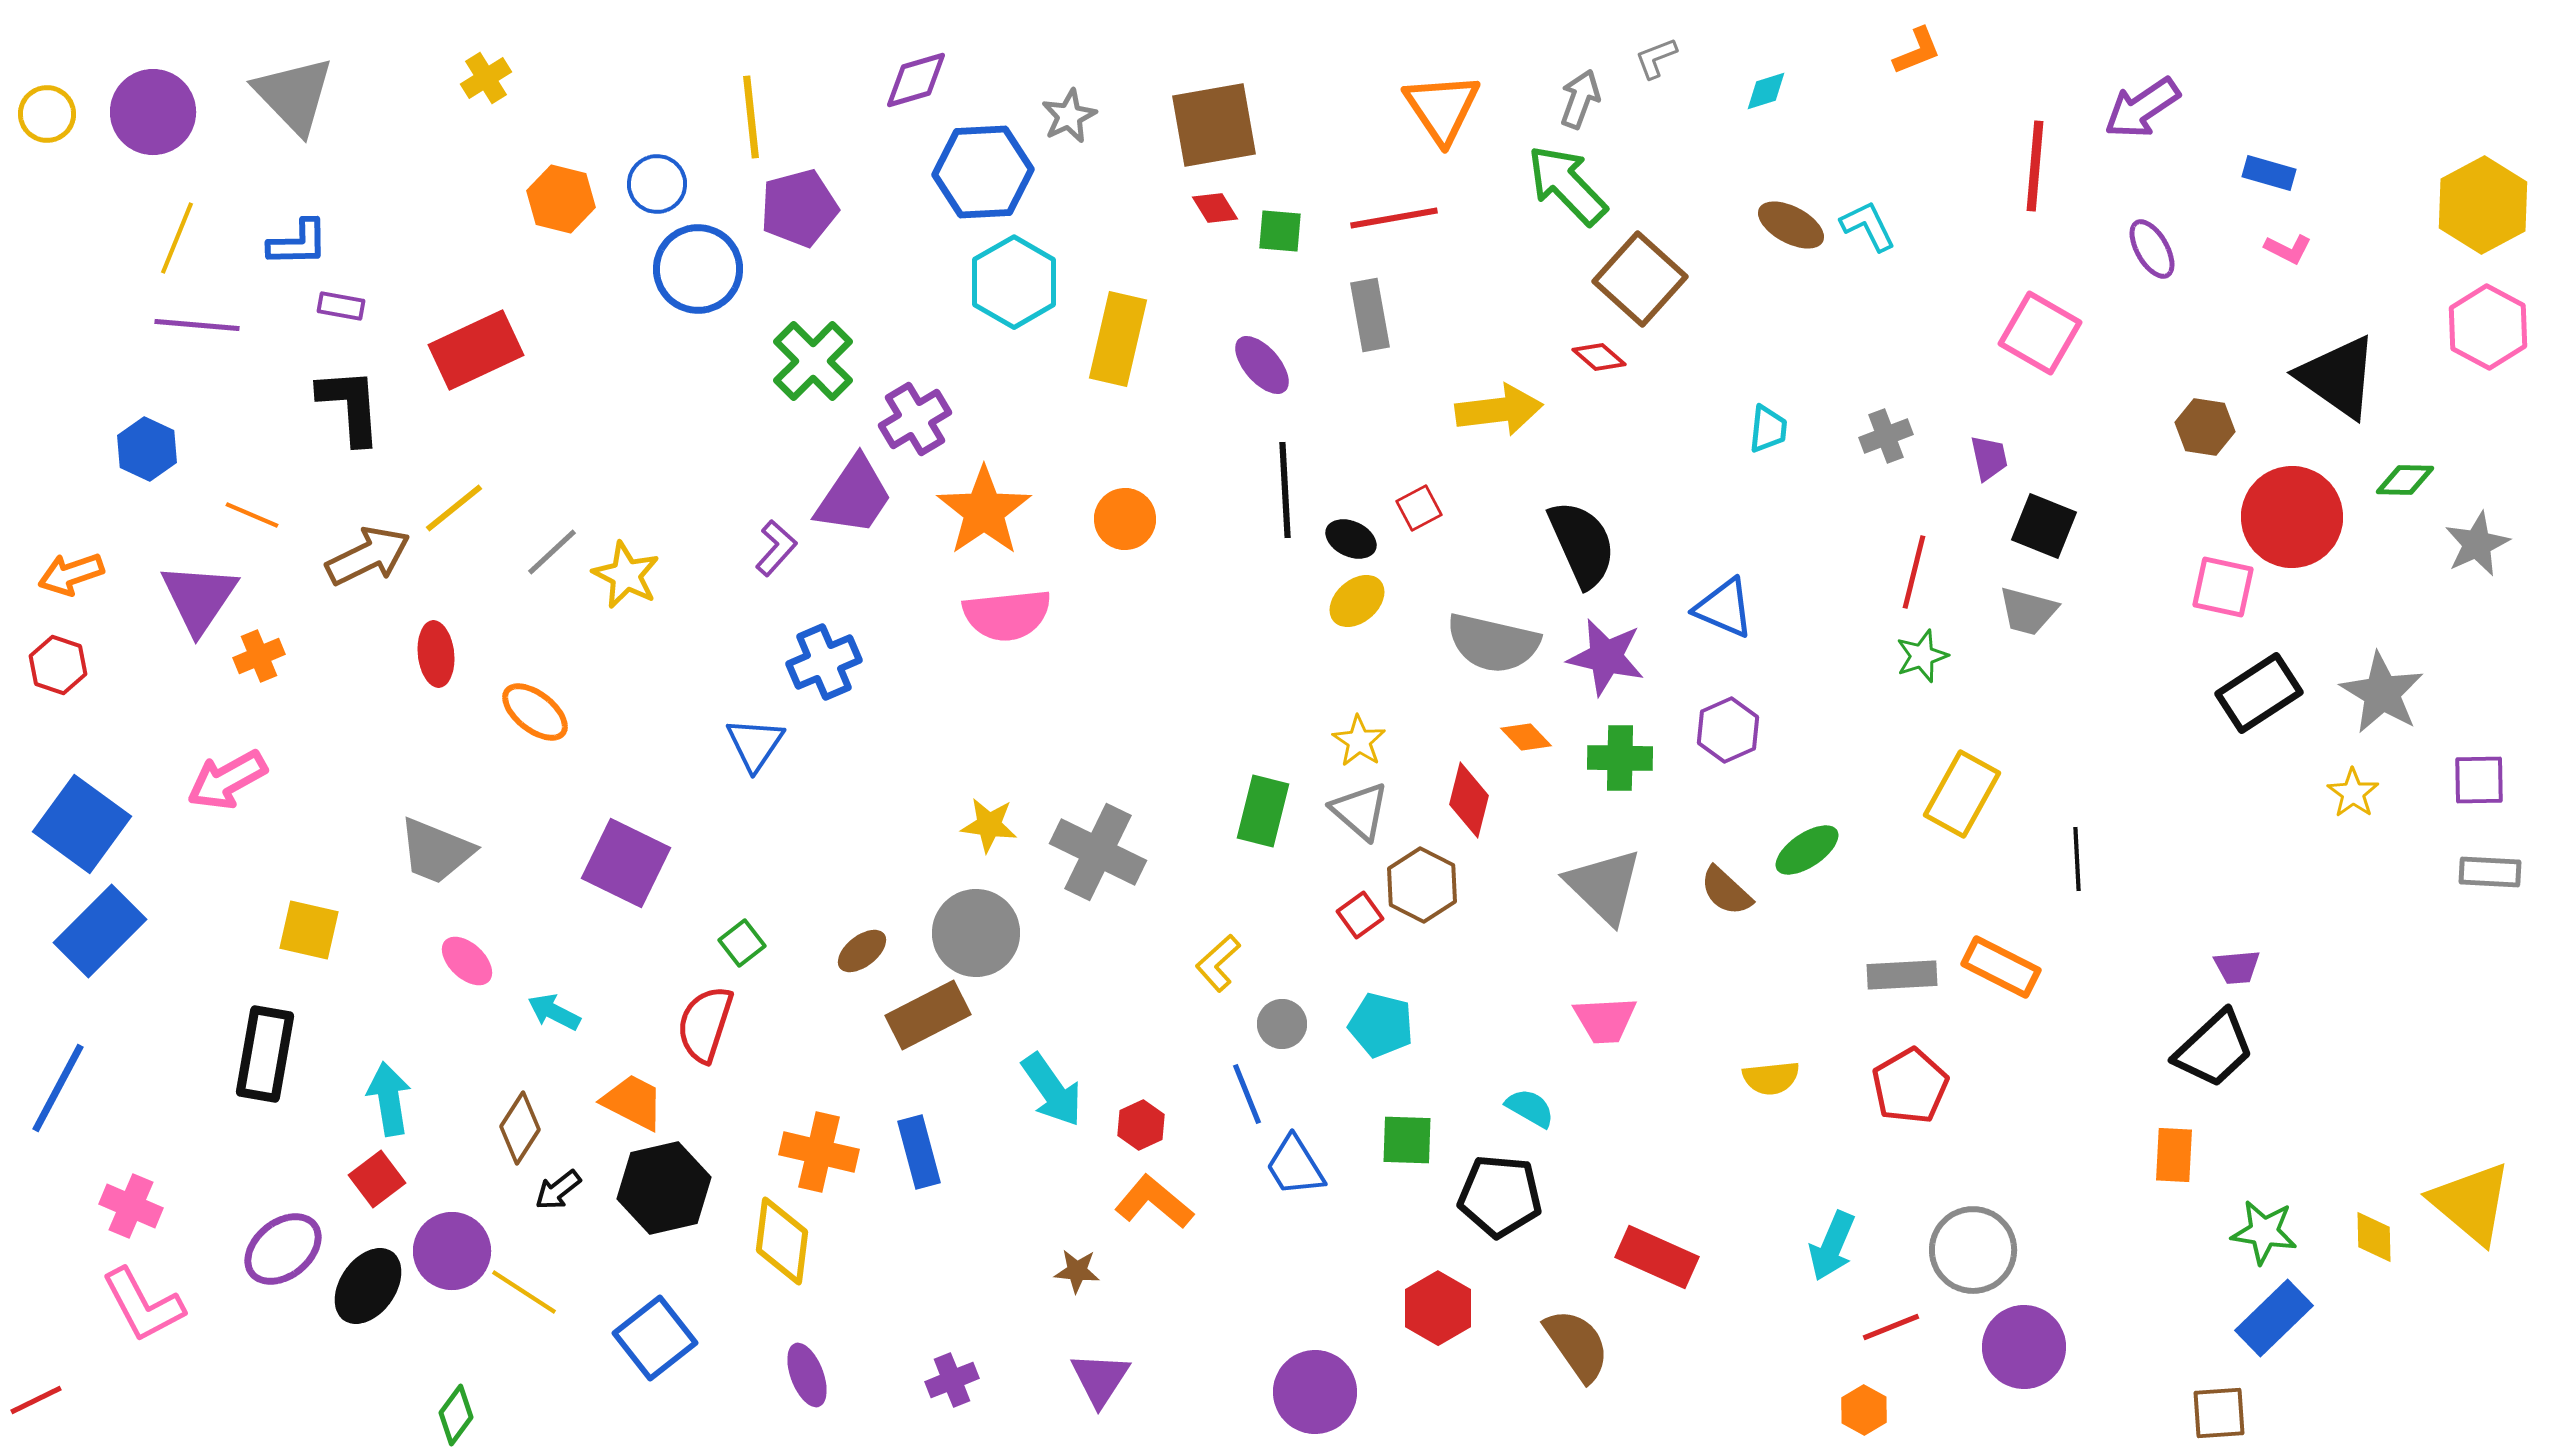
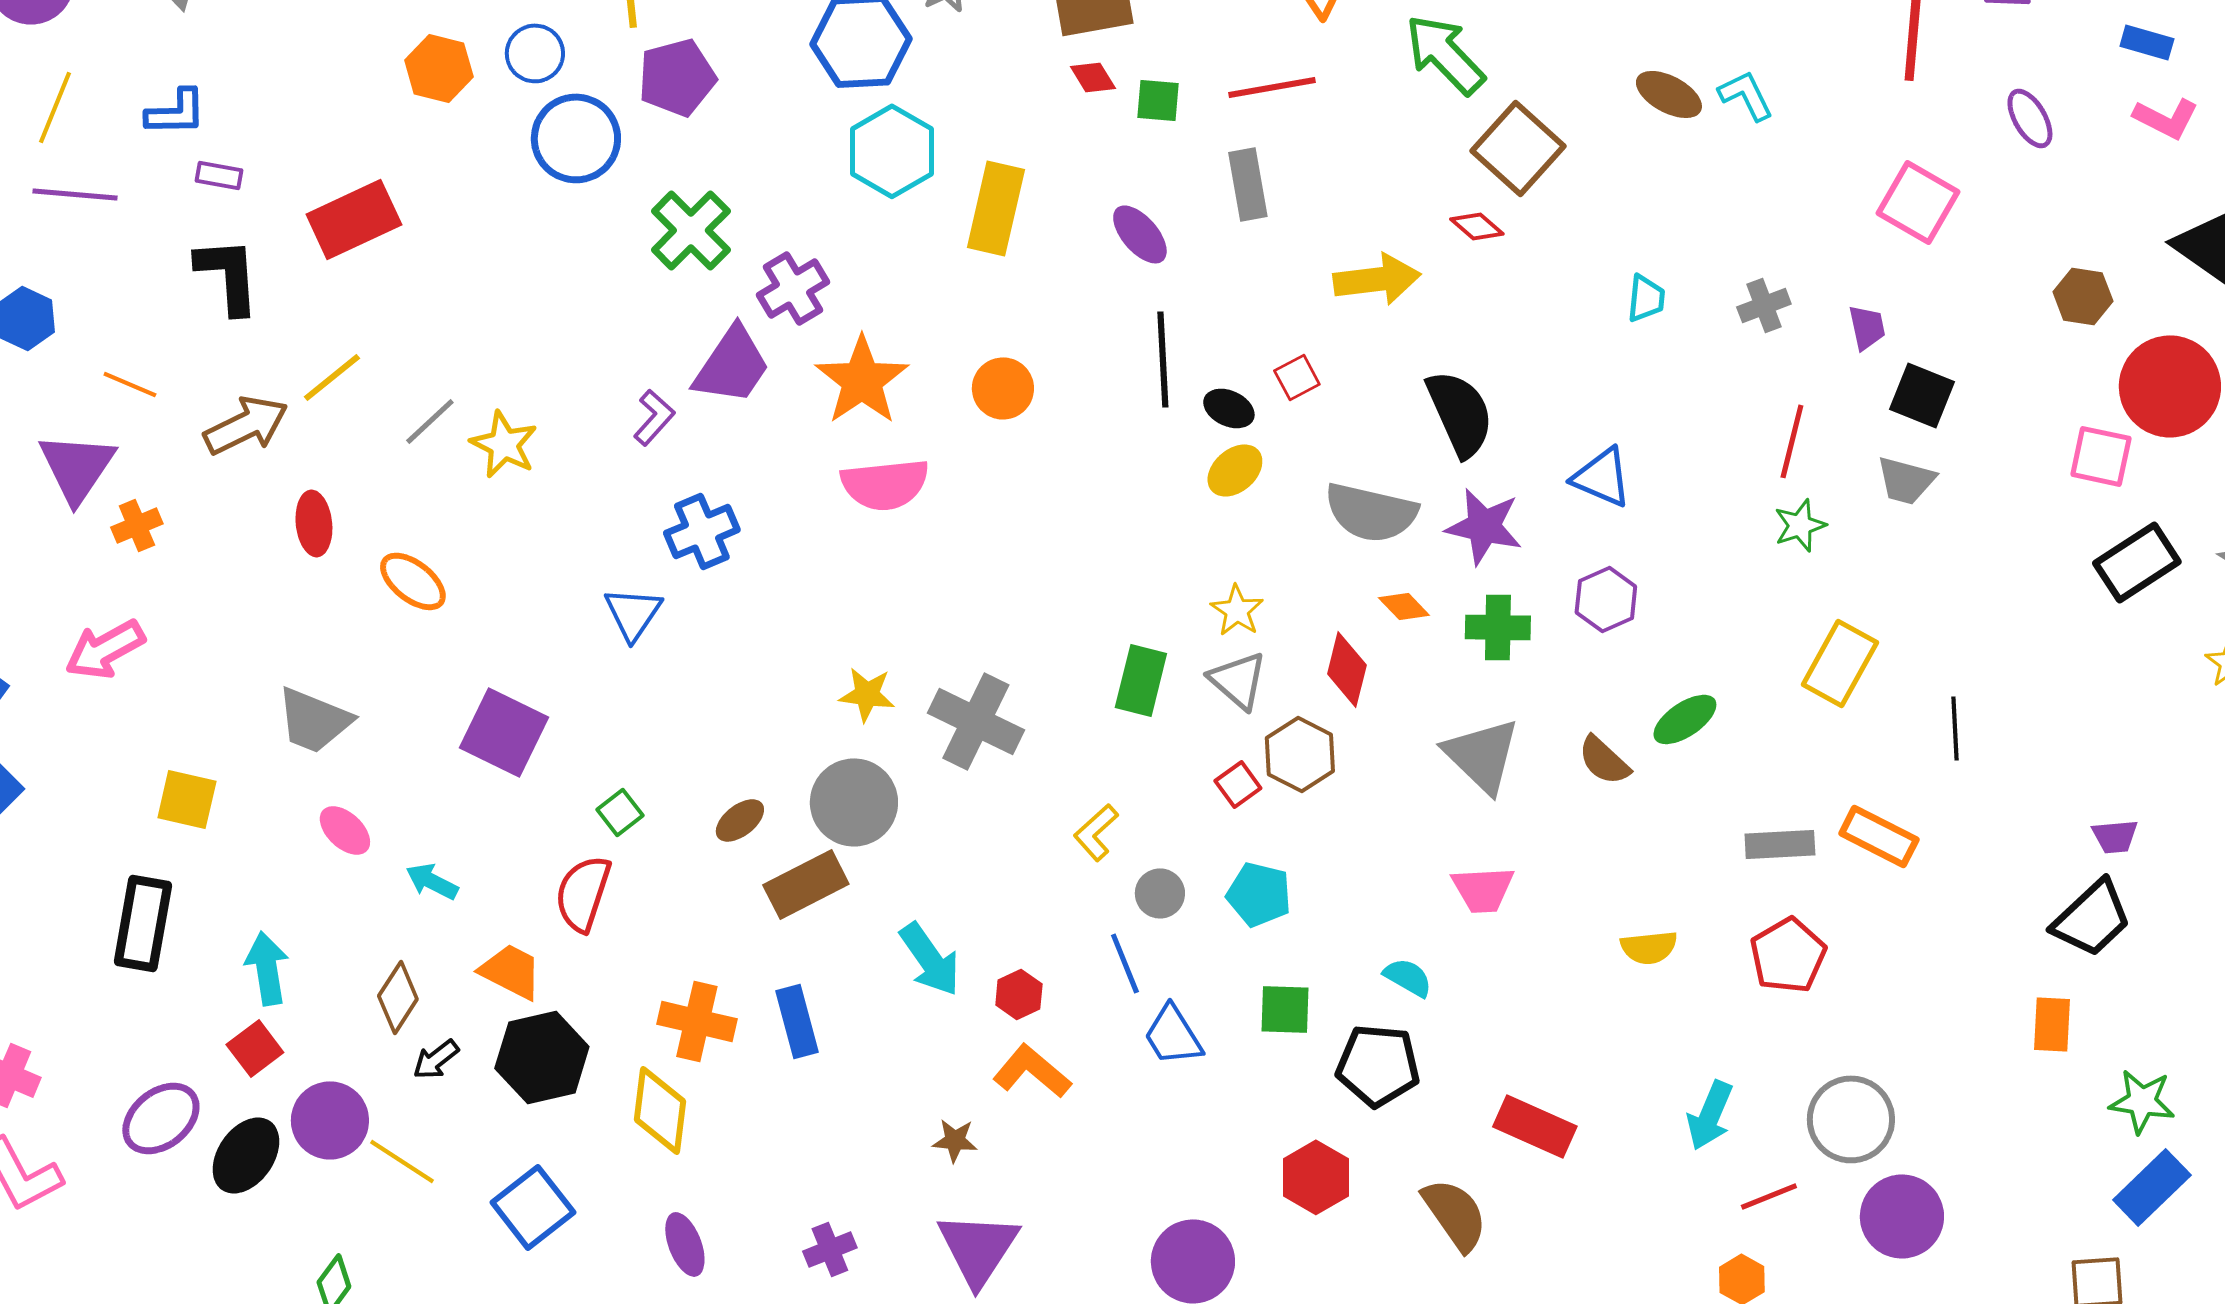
pink L-shape: (2288, 249) -> (2166, 118), size x1.4
purple triangle: (1100, 1379) -> (978, 1248), size x1.4

